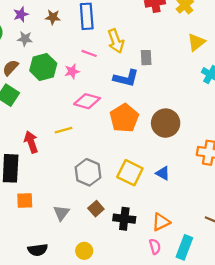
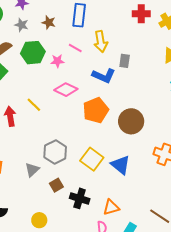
brown star: (53, 17) -> (49, 22), moved
yellow line: (64, 130) -> (34, 105), moved, turned 49
blue triangle: (163, 173) -> (121, 165), size x1.5
gray triangle: (61, 213) -> (32, 170), moved

